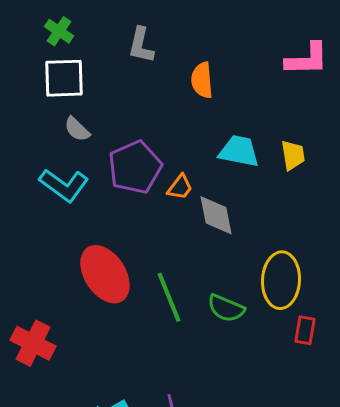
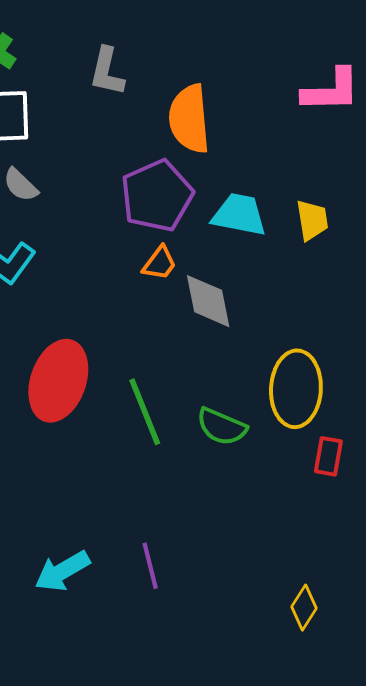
orange semicircle: (202, 80) -> (189, 119), size x1.4
purple pentagon: (135, 167) -> (157, 196), moved
red ellipse: (105, 274) -> (58, 381), turned 52

